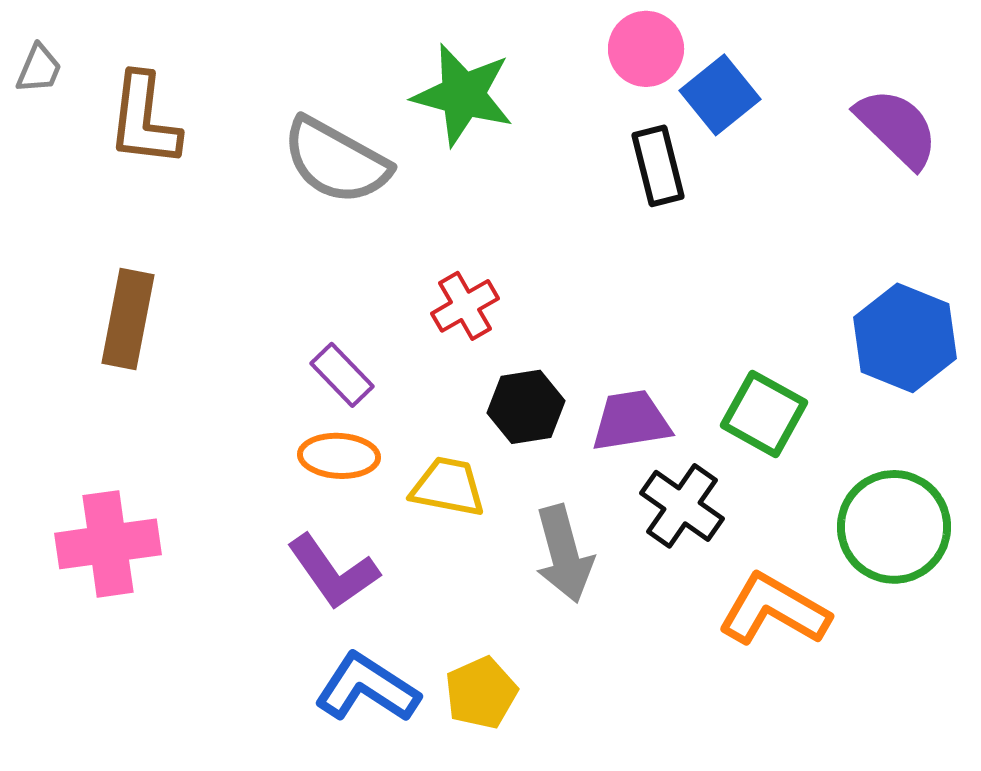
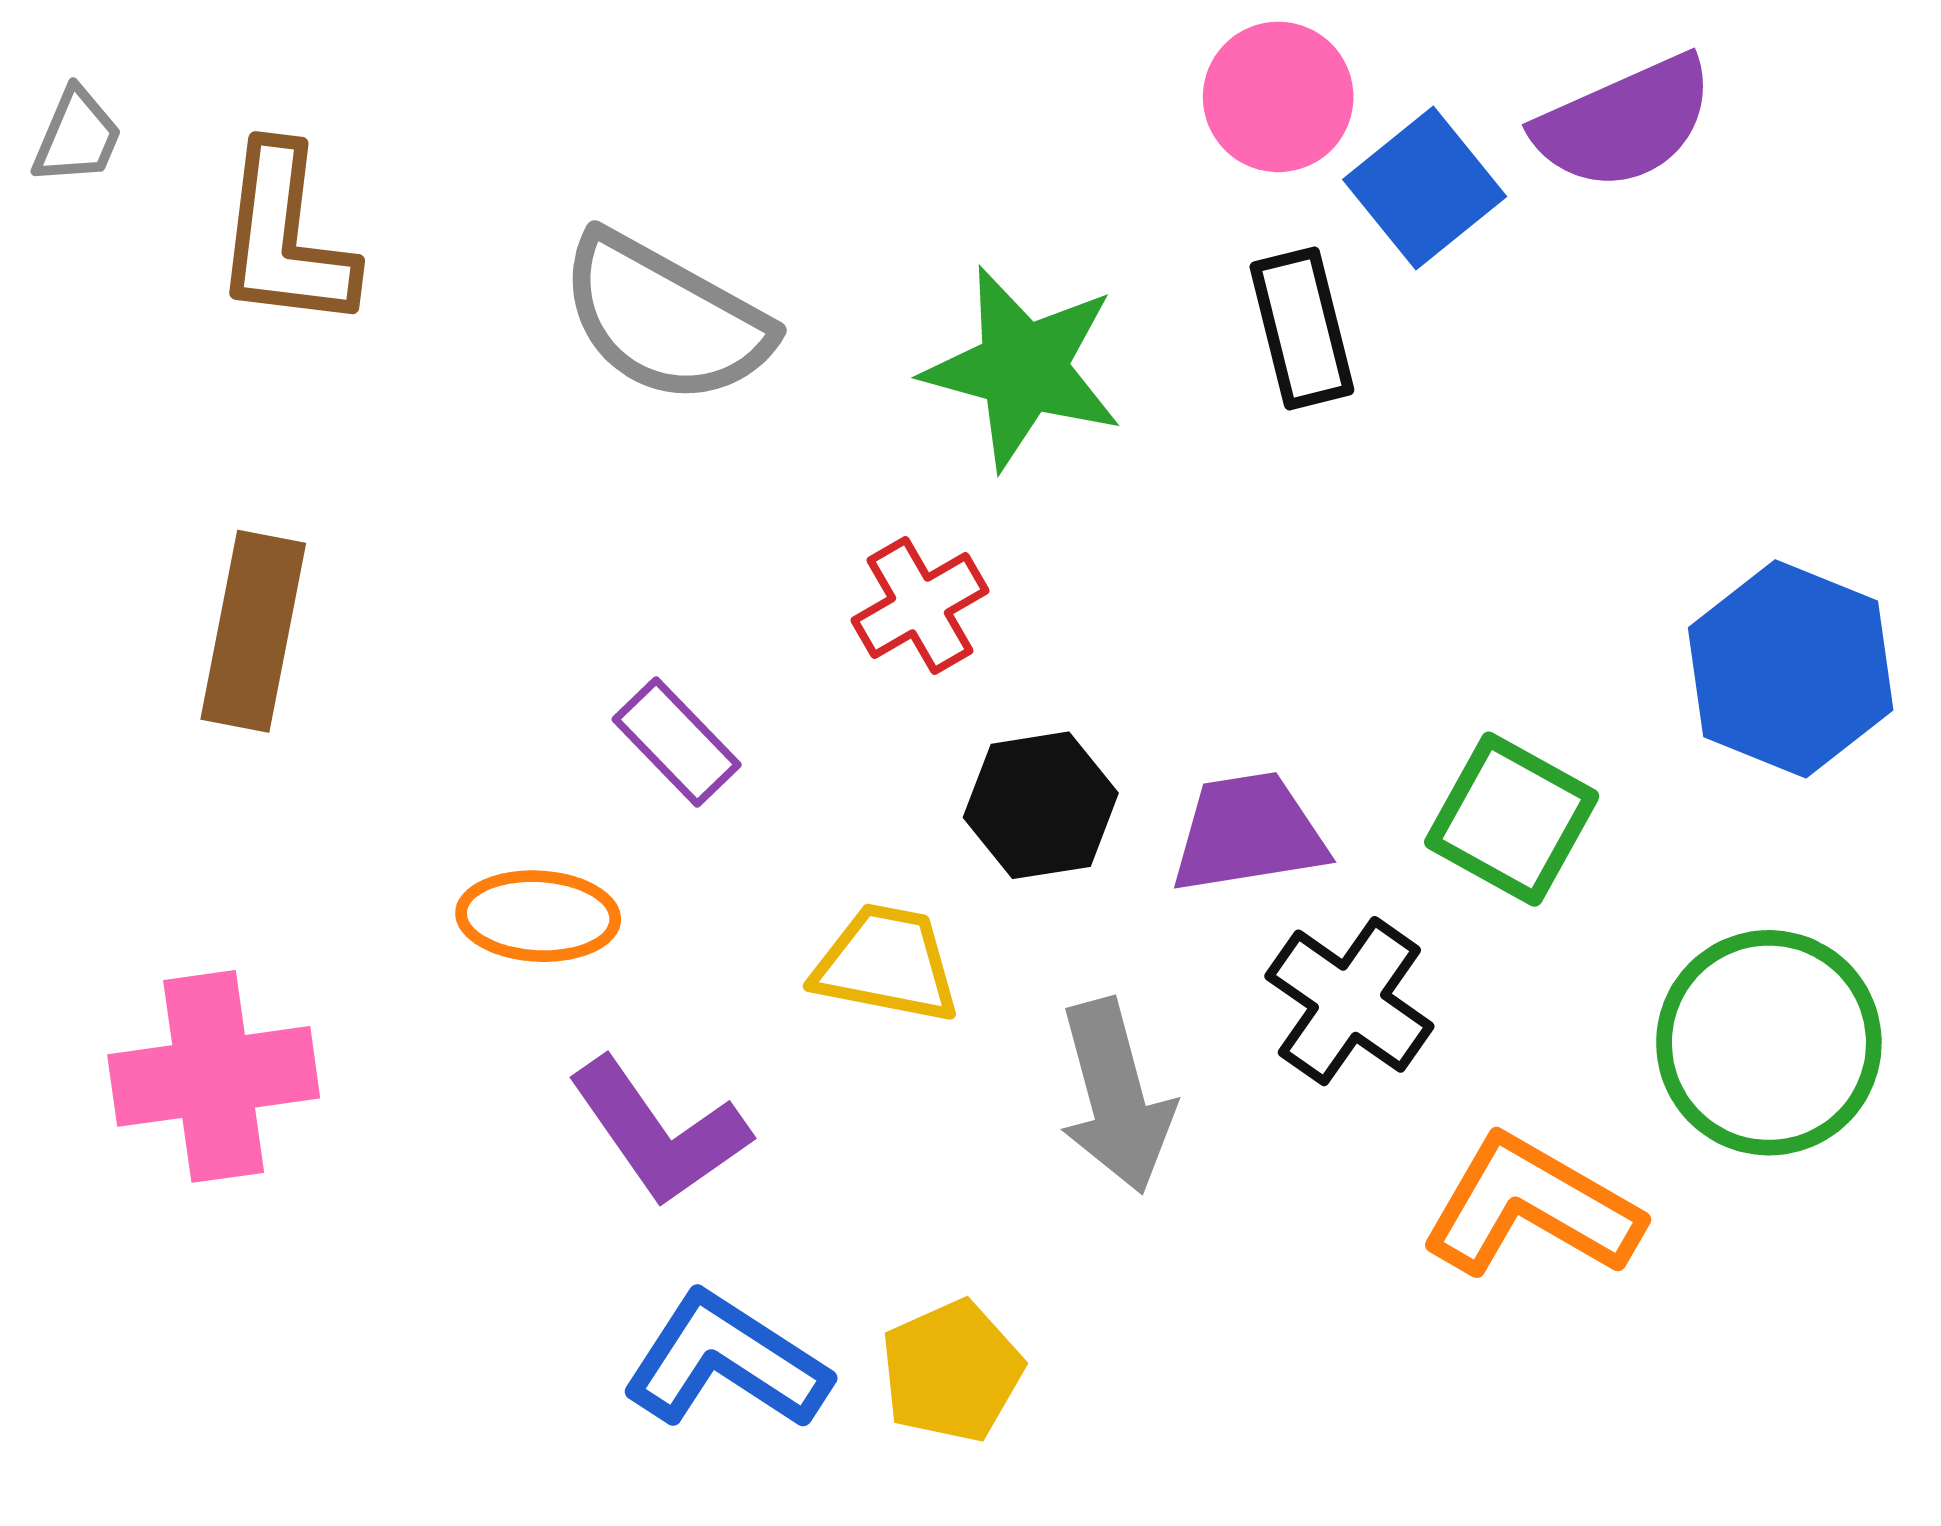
green star: (463, 95) -> (1023, 368), moved
purple semicircle: (897, 128) -> (1624, 123), moved, turned 112
orange ellipse: (339, 456) -> (538, 916), moved

